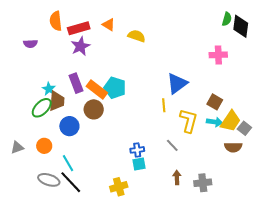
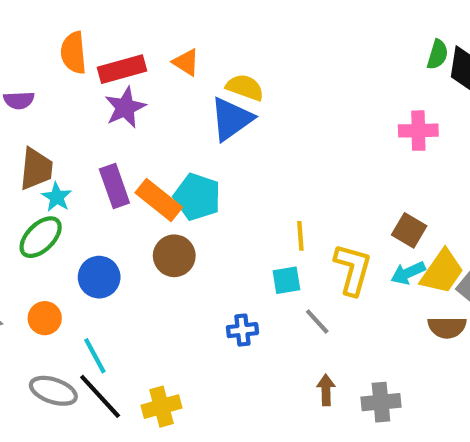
blue triangle: (177, 83) -> (231, 119), moved
brown trapezoid: (57, 101) -> (36, 169), moved
brown circle: (94, 109) -> (174, 256), moved
cyan arrow: (215, 122) -> (408, 273), turned 147
cyan square: (139, 164) -> (286, 280), moved
yellow cross: (119, 187) -> (162, 407), moved

